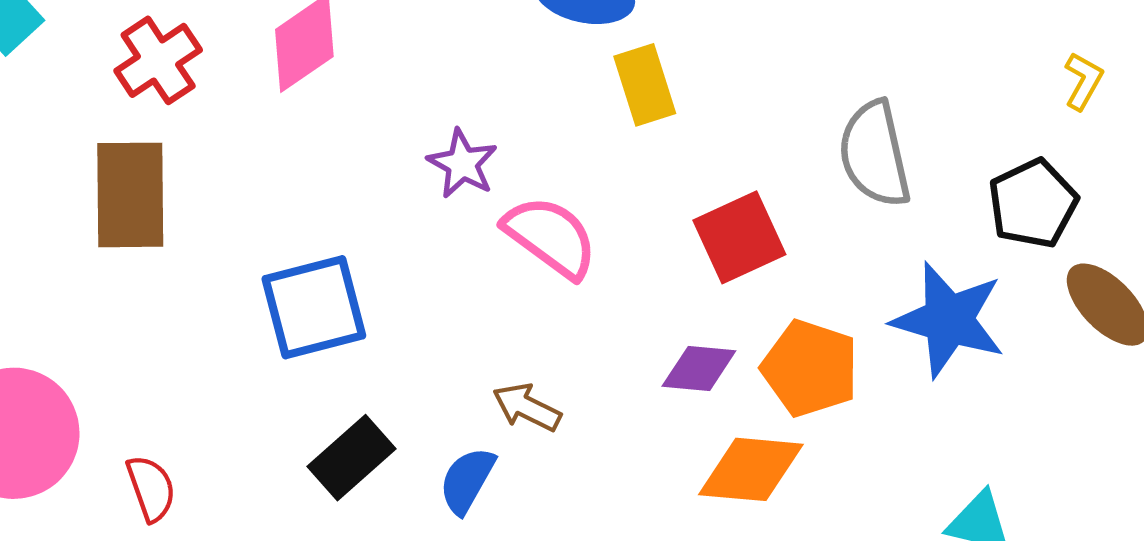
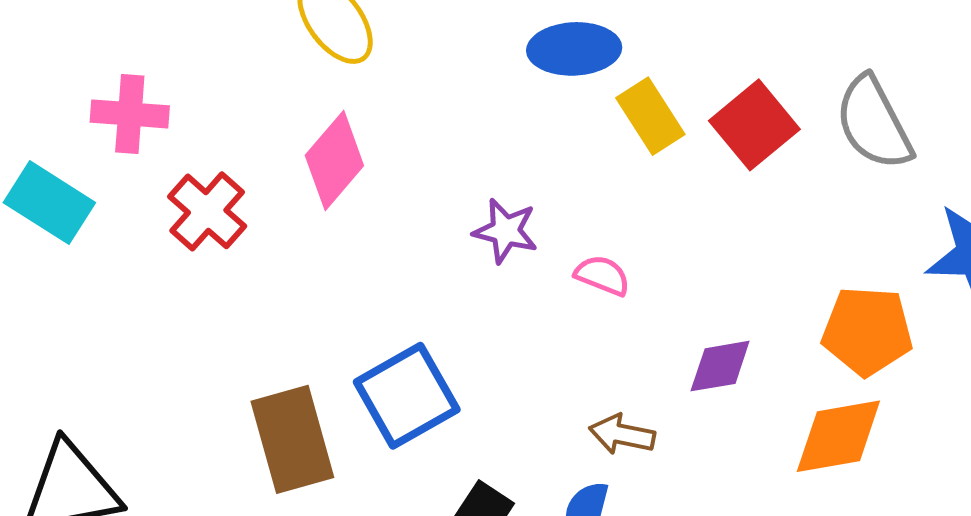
brown rectangle: (130, 195) -> (292, 439), moved
pink semicircle: (551, 237) -> (602, 275), size x0.6
red square: (739, 237) -> (754, 125), moved
purple diamond: (699, 368) -> (720, 366), moved

